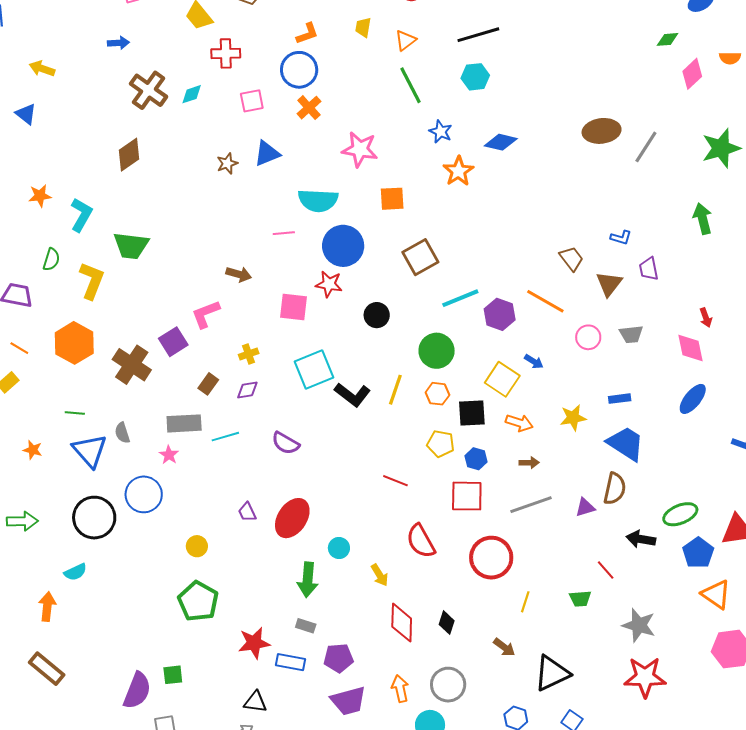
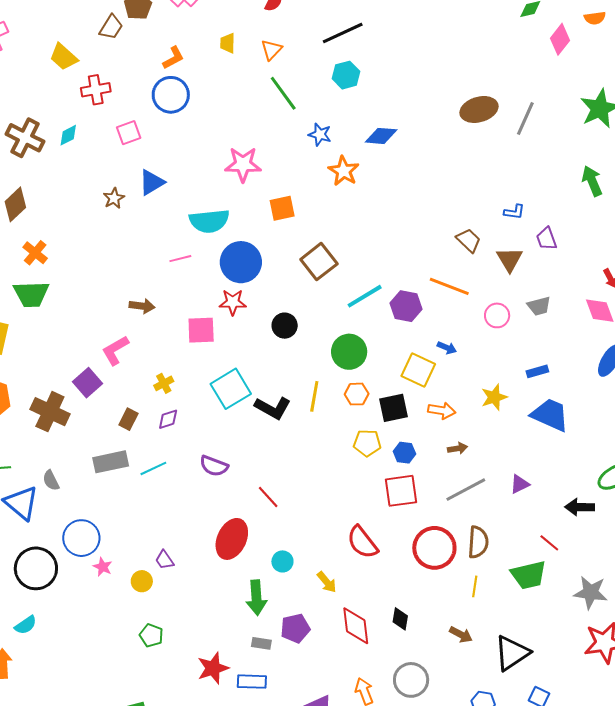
orange cross: (309, 108) -> (35, 253), moved
pink star: (169, 455) -> (103, 567), moved
red line: (395, 481) -> (268, 497), moved, turned 35
brown semicircle: (615, 489) -> (478, 542), moved
purple trapezoid: (247, 512) -> (164, 560), moved
green trapezoid: (580, 599) -> (529, 575), size x1.6
green pentagon: (198, 601) -> (151, 635), size x0.6
purple pentagon: (338, 658) -> (295, 628), moved

